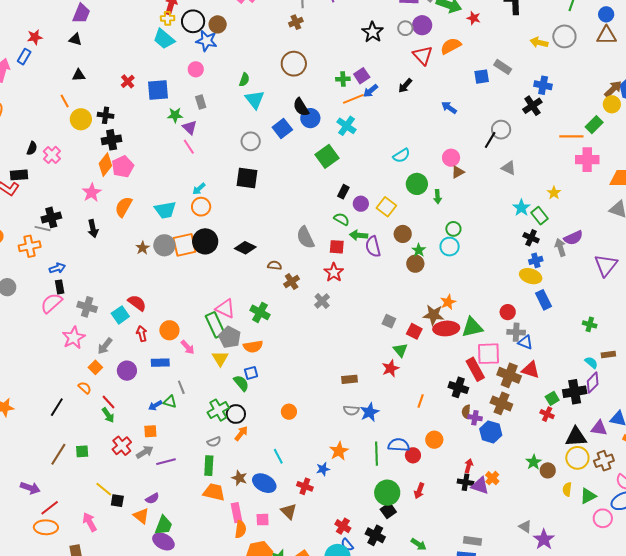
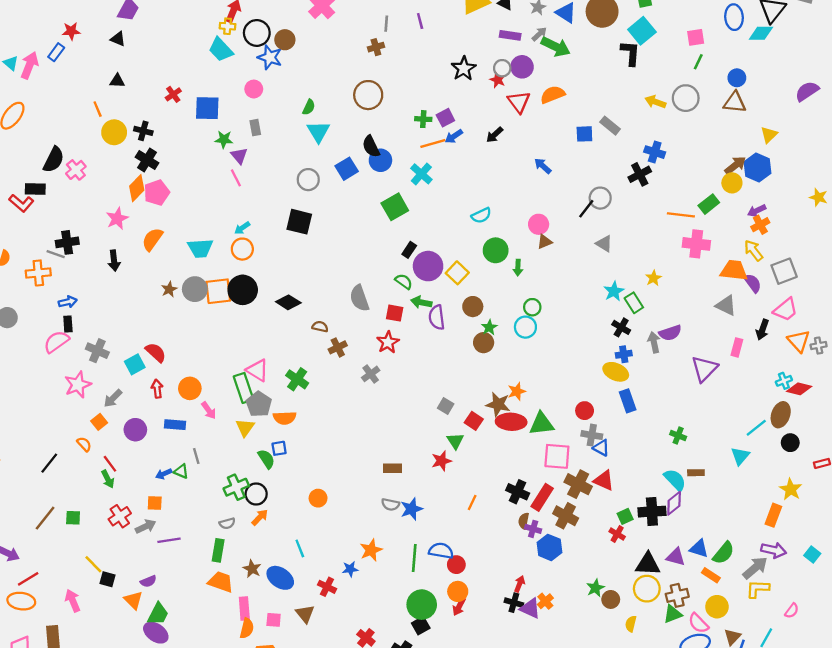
red star: (474, 18) -> (498, 80), moved
black cross: (112, 140) -> (147, 160), turned 36
black semicircle: (32, 148) -> (54, 160), size x1.6
purple circle: (361, 204) -> (428, 266), size x1.6
cyan semicircle: (591, 363) -> (675, 480), size x1.5
red rectangle: (475, 369) -> (542, 497), moved, turned 55
orange circle: (434, 440) -> (458, 591), moved
green triangle: (588, 496) -> (673, 614), moved

